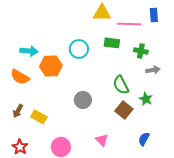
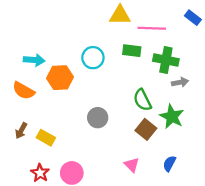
blue rectangle: (154, 15) -> (193, 18), moved, turned -48
green cross: (141, 51) -> (166, 60), size x1.5
green star: (146, 99) -> (172, 116), size x1.5
pink triangle: (102, 140) -> (132, 165), moved
red star: (20, 147) -> (40, 173), moved

